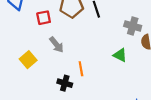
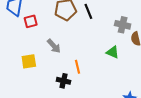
red square: (44, 18) -> (31, 21), moved
yellow square: (28, 60) -> (29, 61), turned 35

